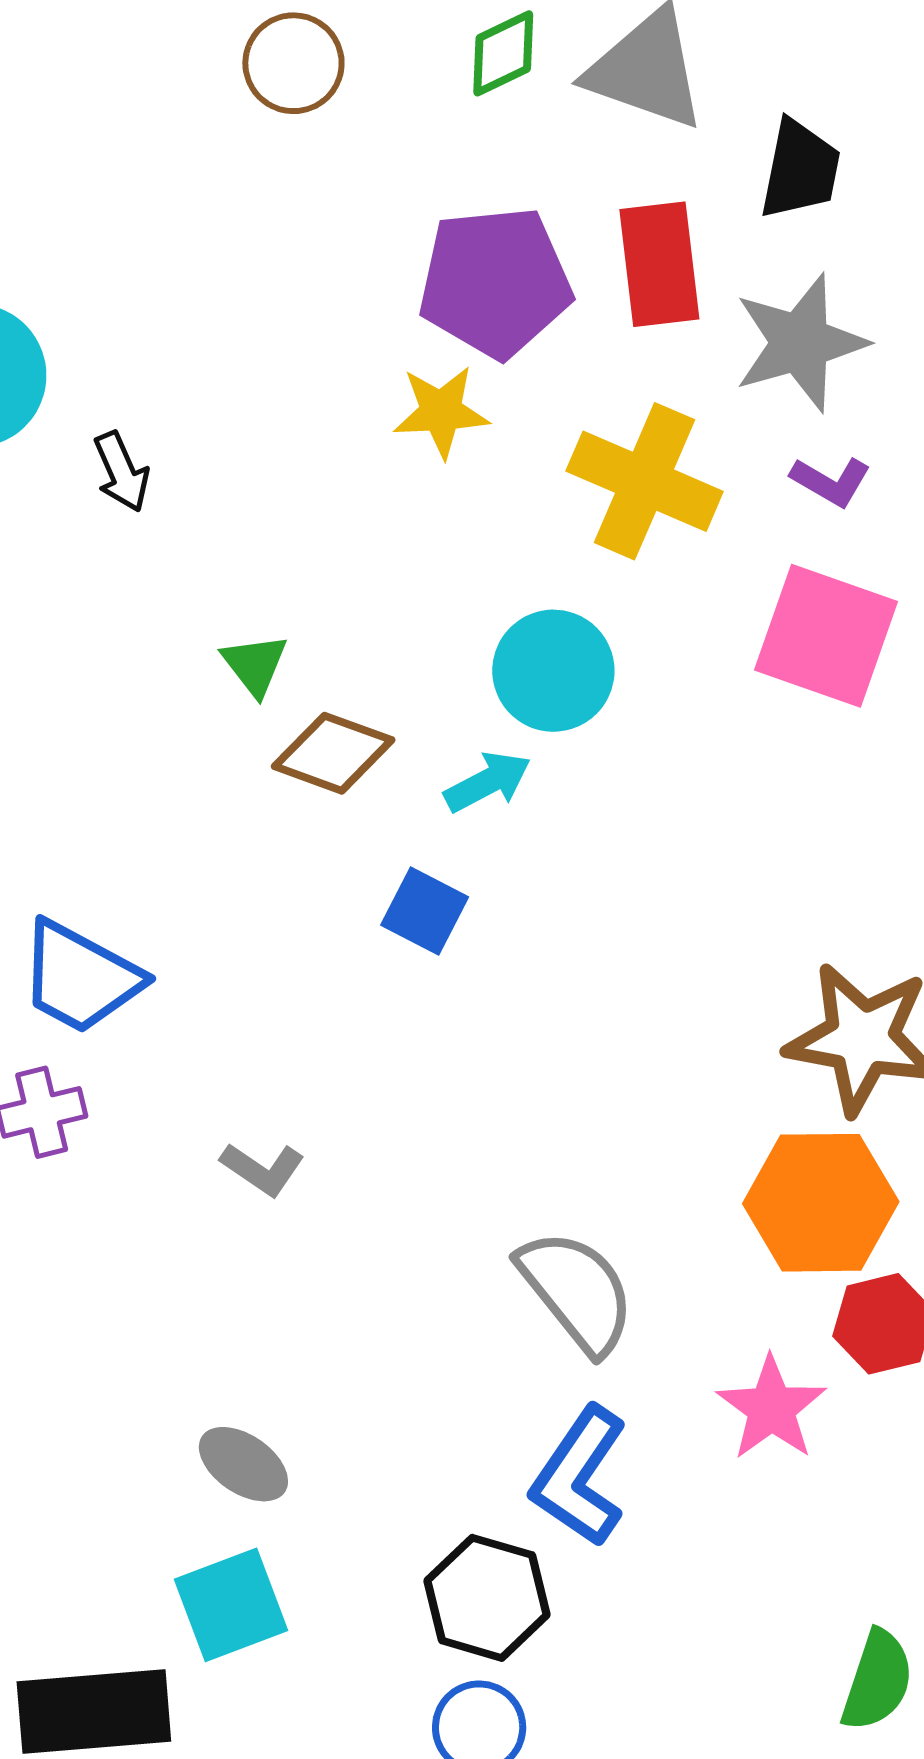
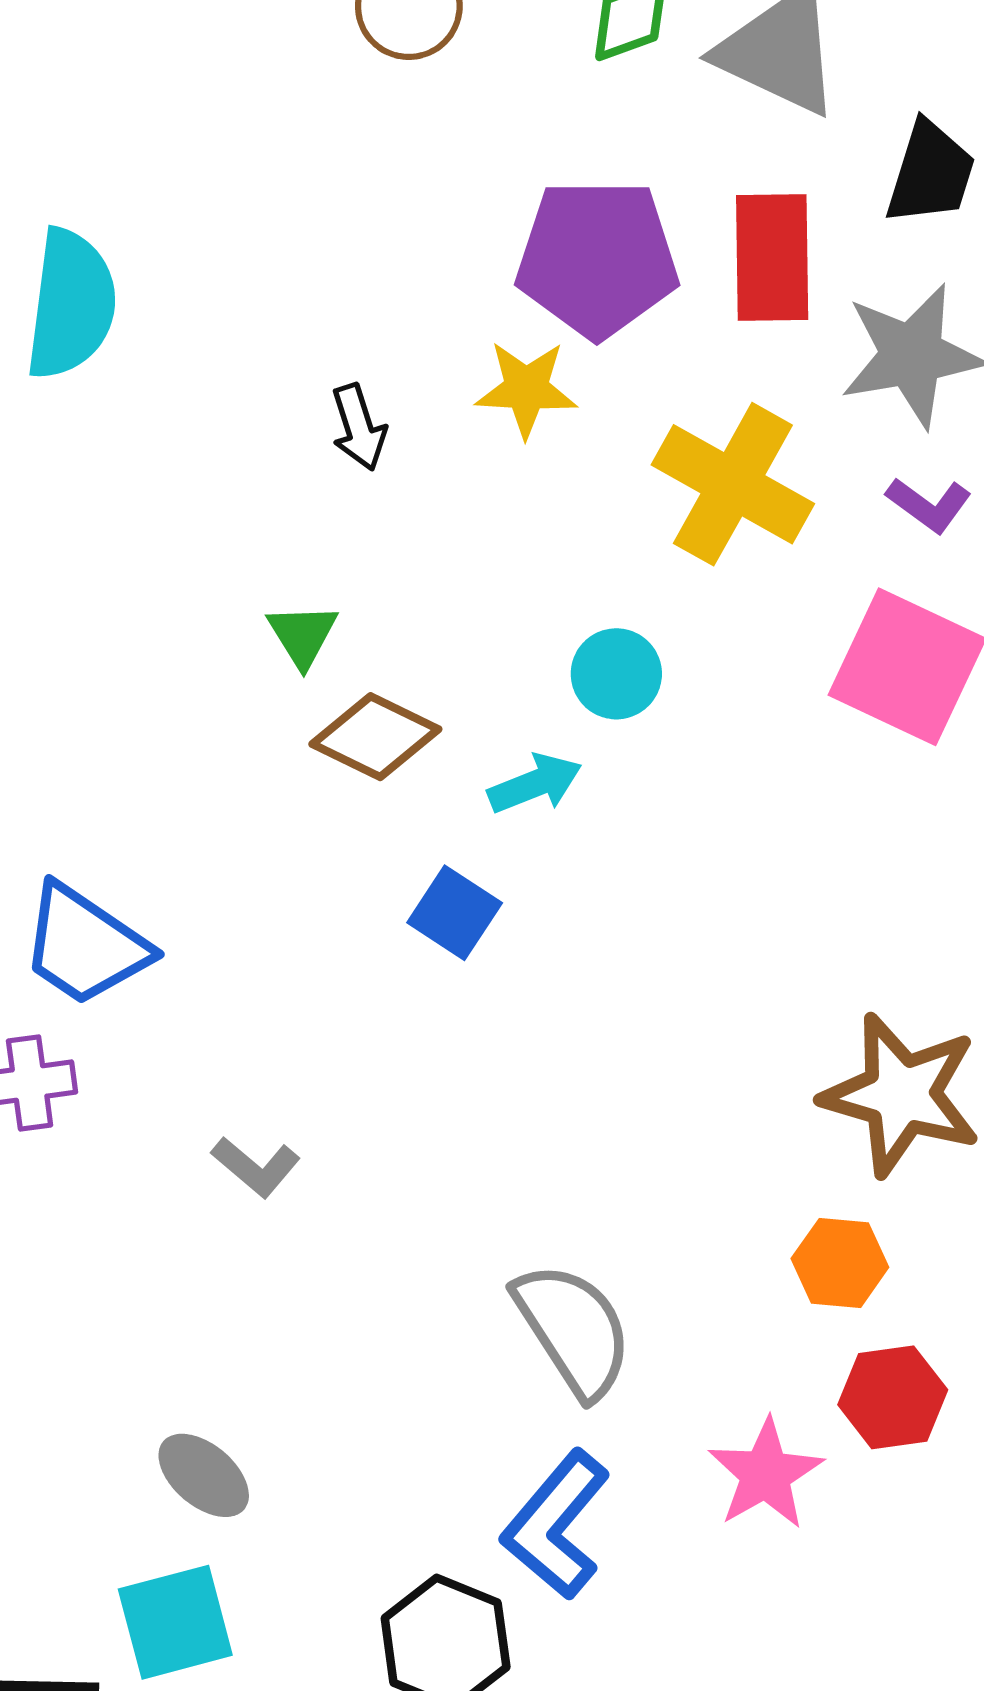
black arrow: (122, 472) -> (359, 427), moved
cyan circle: (553, 671) -> (616, 674), size x0.7
orange hexagon: (821, 1203) -> (840, 1263), size x0.6

